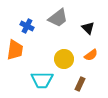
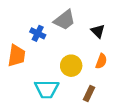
blue cross: (27, 26) -> (38, 33), moved
orange semicircle: (91, 55) -> (101, 61), turned -32

